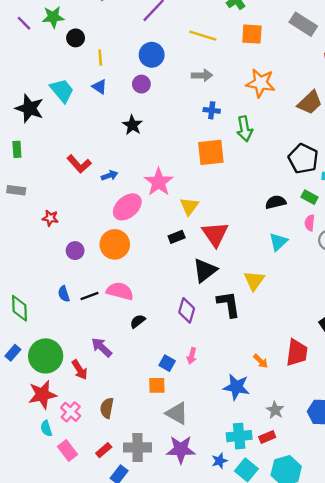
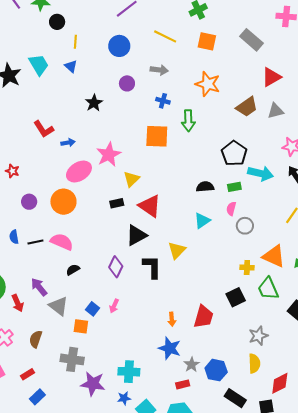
purple circle: (141, 84) -> (127, 83), moved
green rectangle: (309, 197) -> (234, 187), turned -48
red triangle: (215, 234) -> (150, 206), turned -30
orange arrow: (261, 361) -> (172, 319), turned 32
blue star: (236, 387) -> (170, 348), moved
gray star: (275, 410) -> (192, 365), moved
gray triangle: (177, 413) -> (59, 306), moved
cyan cross: (239, 436) -> (129, 372), moved
red rectangle: (267, 437) -> (183, 384), moved
gray cross: (138, 447) -> (72, 359), moved

